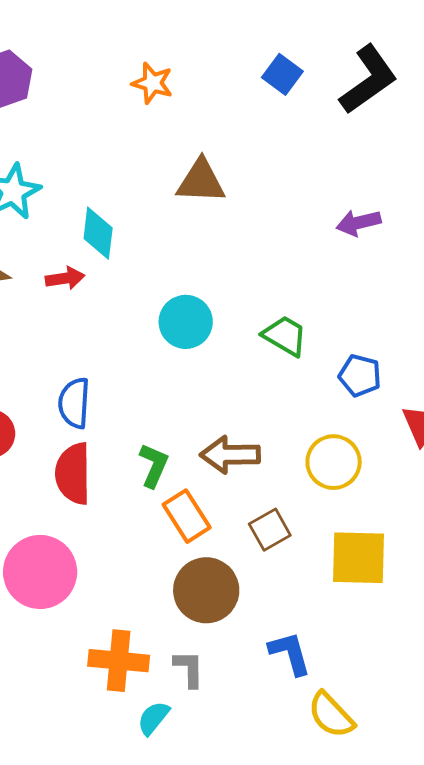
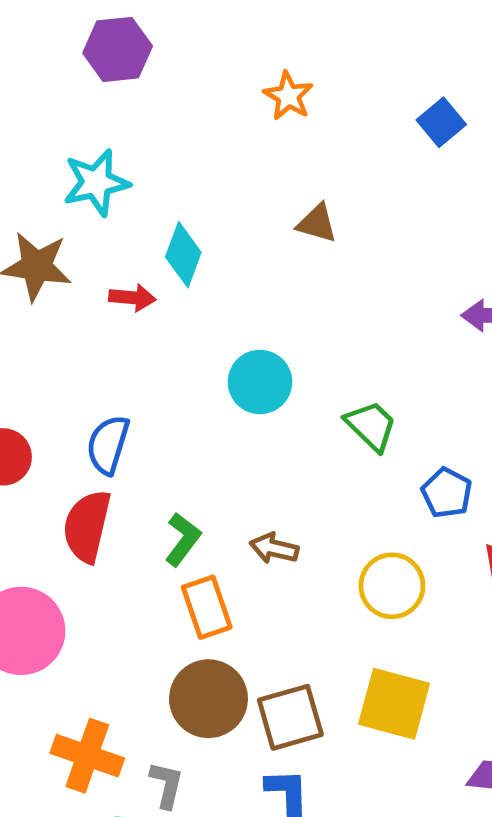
brown triangle: (201, 181) -> (317, 223), size x0.7
brown arrow: (230, 455) -> (274, 548), size x0.7
brown square: (270, 530) -> (290, 717), moved, size x1.4

